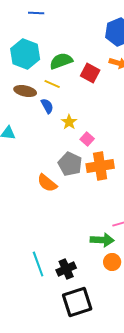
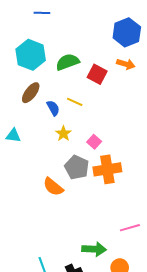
yellow line: (52, 84) -> (75, 102), moved
brown ellipse: (25, 91) -> (31, 93), turned -65
yellow star: (69, 122) -> (63, 134), moved
green arrow: (102, 240) -> (94, 249), moved

